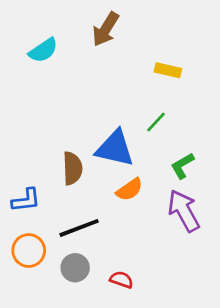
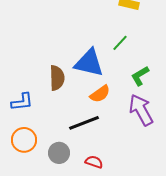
black line: (79, 228) -> (84, 123), moved

